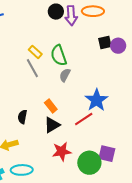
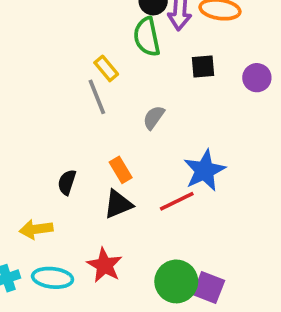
black square: (105, 43) -> (203, 66), moved
green semicircle: (59, 55) -> (147, 37), moved
red star: (62, 151) -> (105, 265), moved, turned 30
purple square: (107, 154) -> (209, 287), moved

